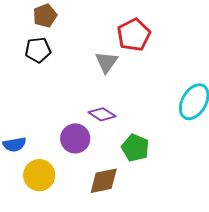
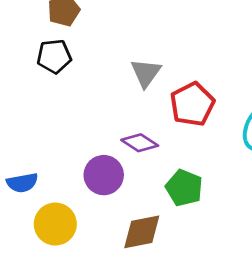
red pentagon: (134, 35) -> (192, 104), moved

